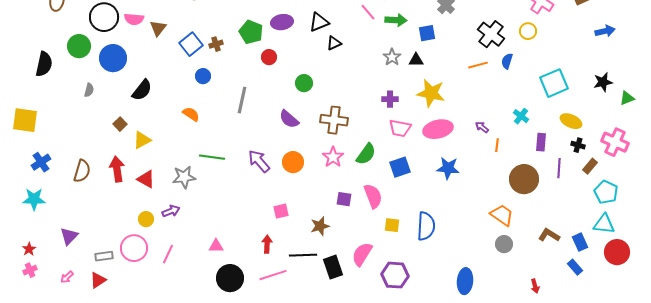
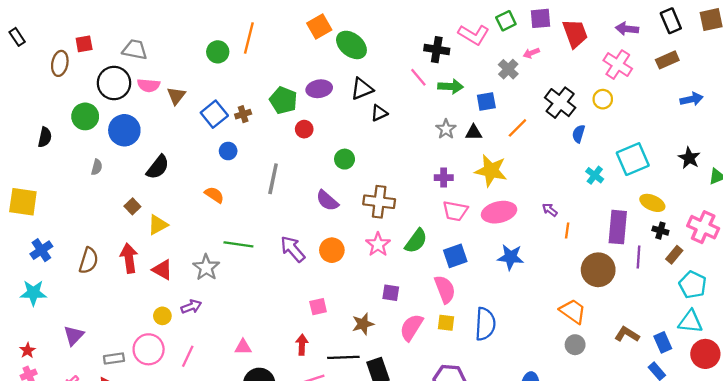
black semicircle: (44, 64) -> (45, 137), size x0.7
orange line: (478, 65) -> (517, 128), moved, turned -30
black star: (603, 82) -> (689, 158), turned -30
cyan cross: (521, 116) -> (595, 175), moved
purple rectangle: (541, 142) -> (618, 227), size x1.6
gray star: (184, 177) -> (206, 267), turned -30
pink semicircle: (373, 196) -> (445, 289), moved
pink semicircle: (362, 254) -> (411, 327), moved

